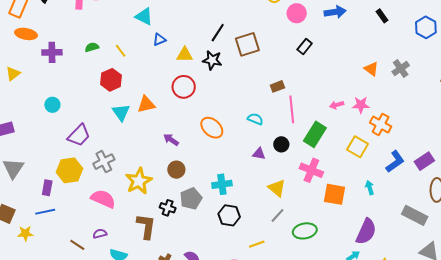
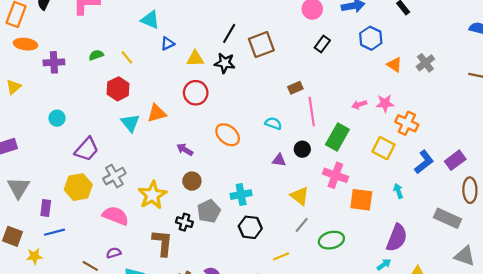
blue hexagon: (426, 27) -> (371, 38), moved
purple rectangle: (47, 188) -> (46, 208), moved

